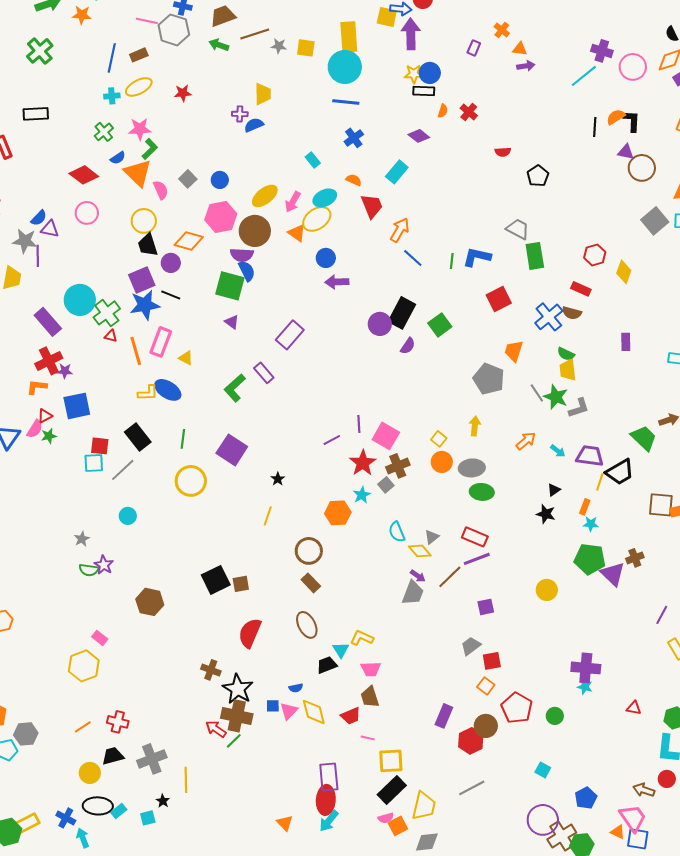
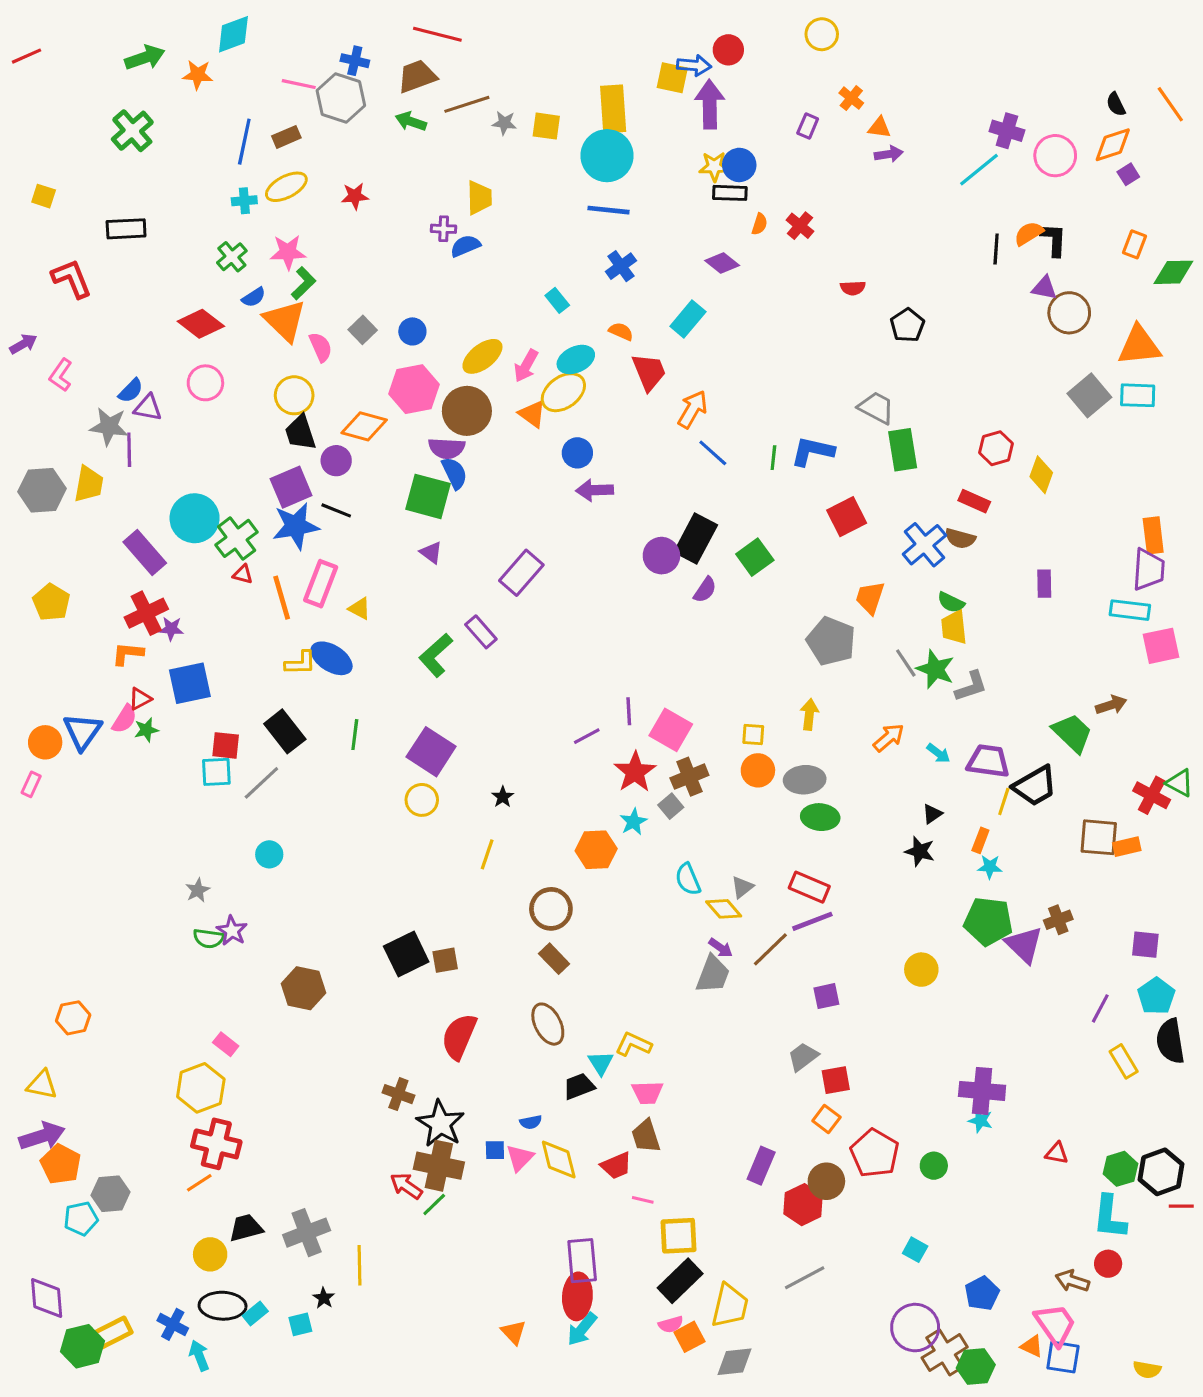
yellow square: (439, 439) -> (753, 735), turned -35
yellow circle: (191, 481) -> (422, 800), moved, size x0.7
red cross: (118, 722) -> (216, 1144), moved, size x1.4

